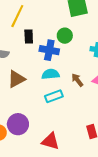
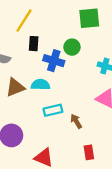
cyan semicircle: (51, 74) -> (40, 85), moved
brown arrow: (77, 80) -> (76, 121), moved

